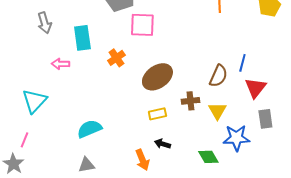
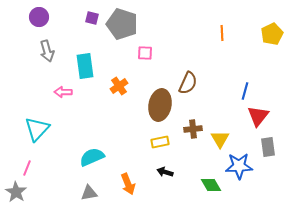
pink square: (142, 25) -> (145, 53), size x0.6
brown semicircle: (218, 76) -> (188, 83), moved
brown ellipse: (157, 77) -> (160, 105), turned -44
orange arrow: (142, 160) -> (128, 184), moved

